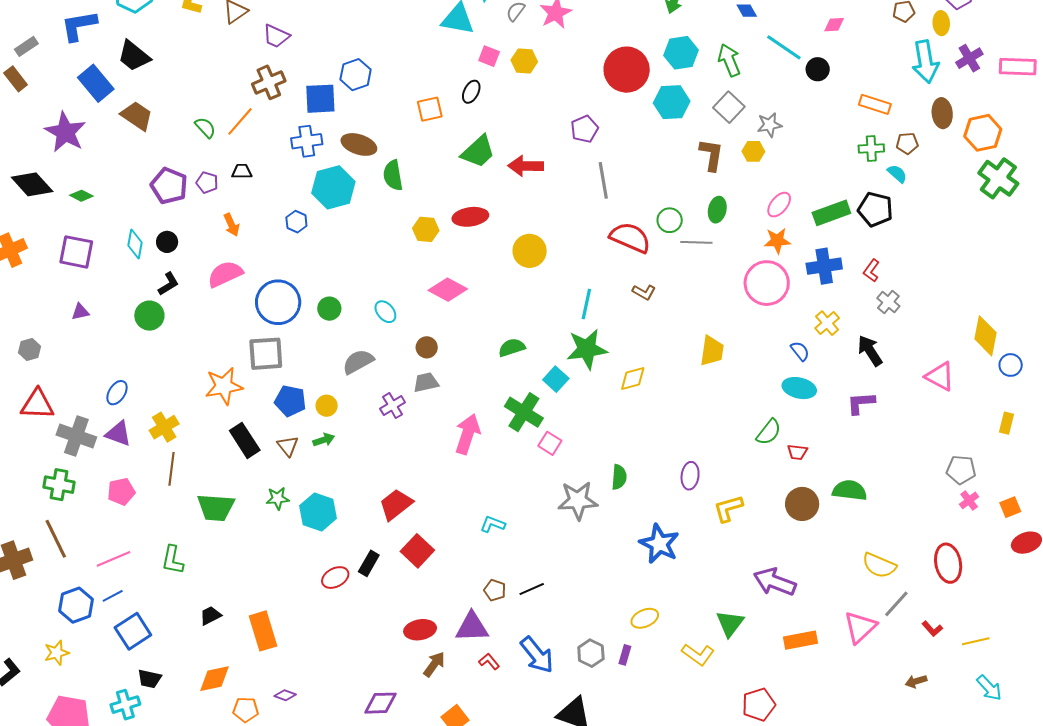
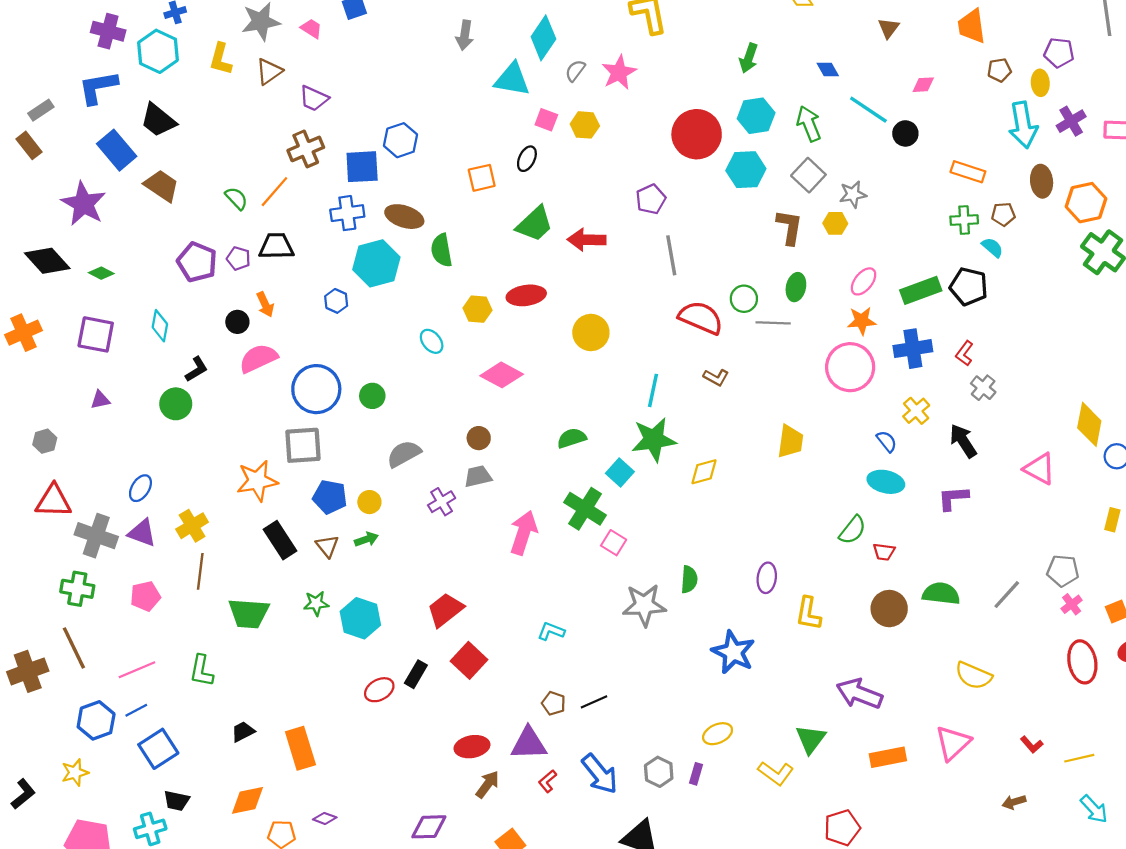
black trapezoid: (242, 171) -> (276, 246), size x1.6
black circle: (167, 242) -> (237, 322), moved
cyan ellipse: (385, 312) -> (432, 341), moved
yellow L-shape: (728, 508) -> (808, 614), turned -64
red ellipse: (948, 563) -> (1082, 662), moved
gray line: (896, 604) -> (1007, 595), moved
red L-shape: (489, 661) -> (548, 781), turned -90

